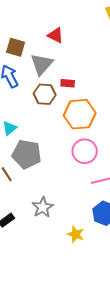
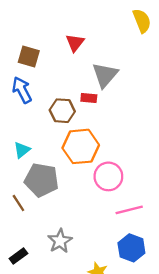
red triangle: (56, 35) -> (75, 43), turned 42
gray triangle: (42, 64) -> (105, 75), moved
orange hexagon: (80, 114) -> (81, 146), moved

